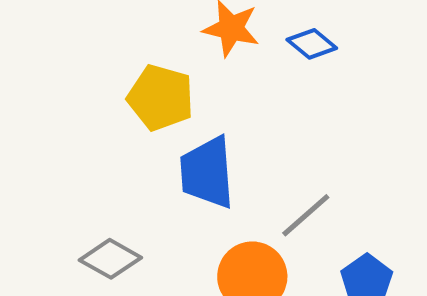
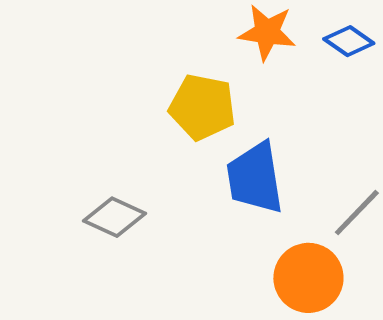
gray diamond: (110, 259) -> (114, 217), moved

